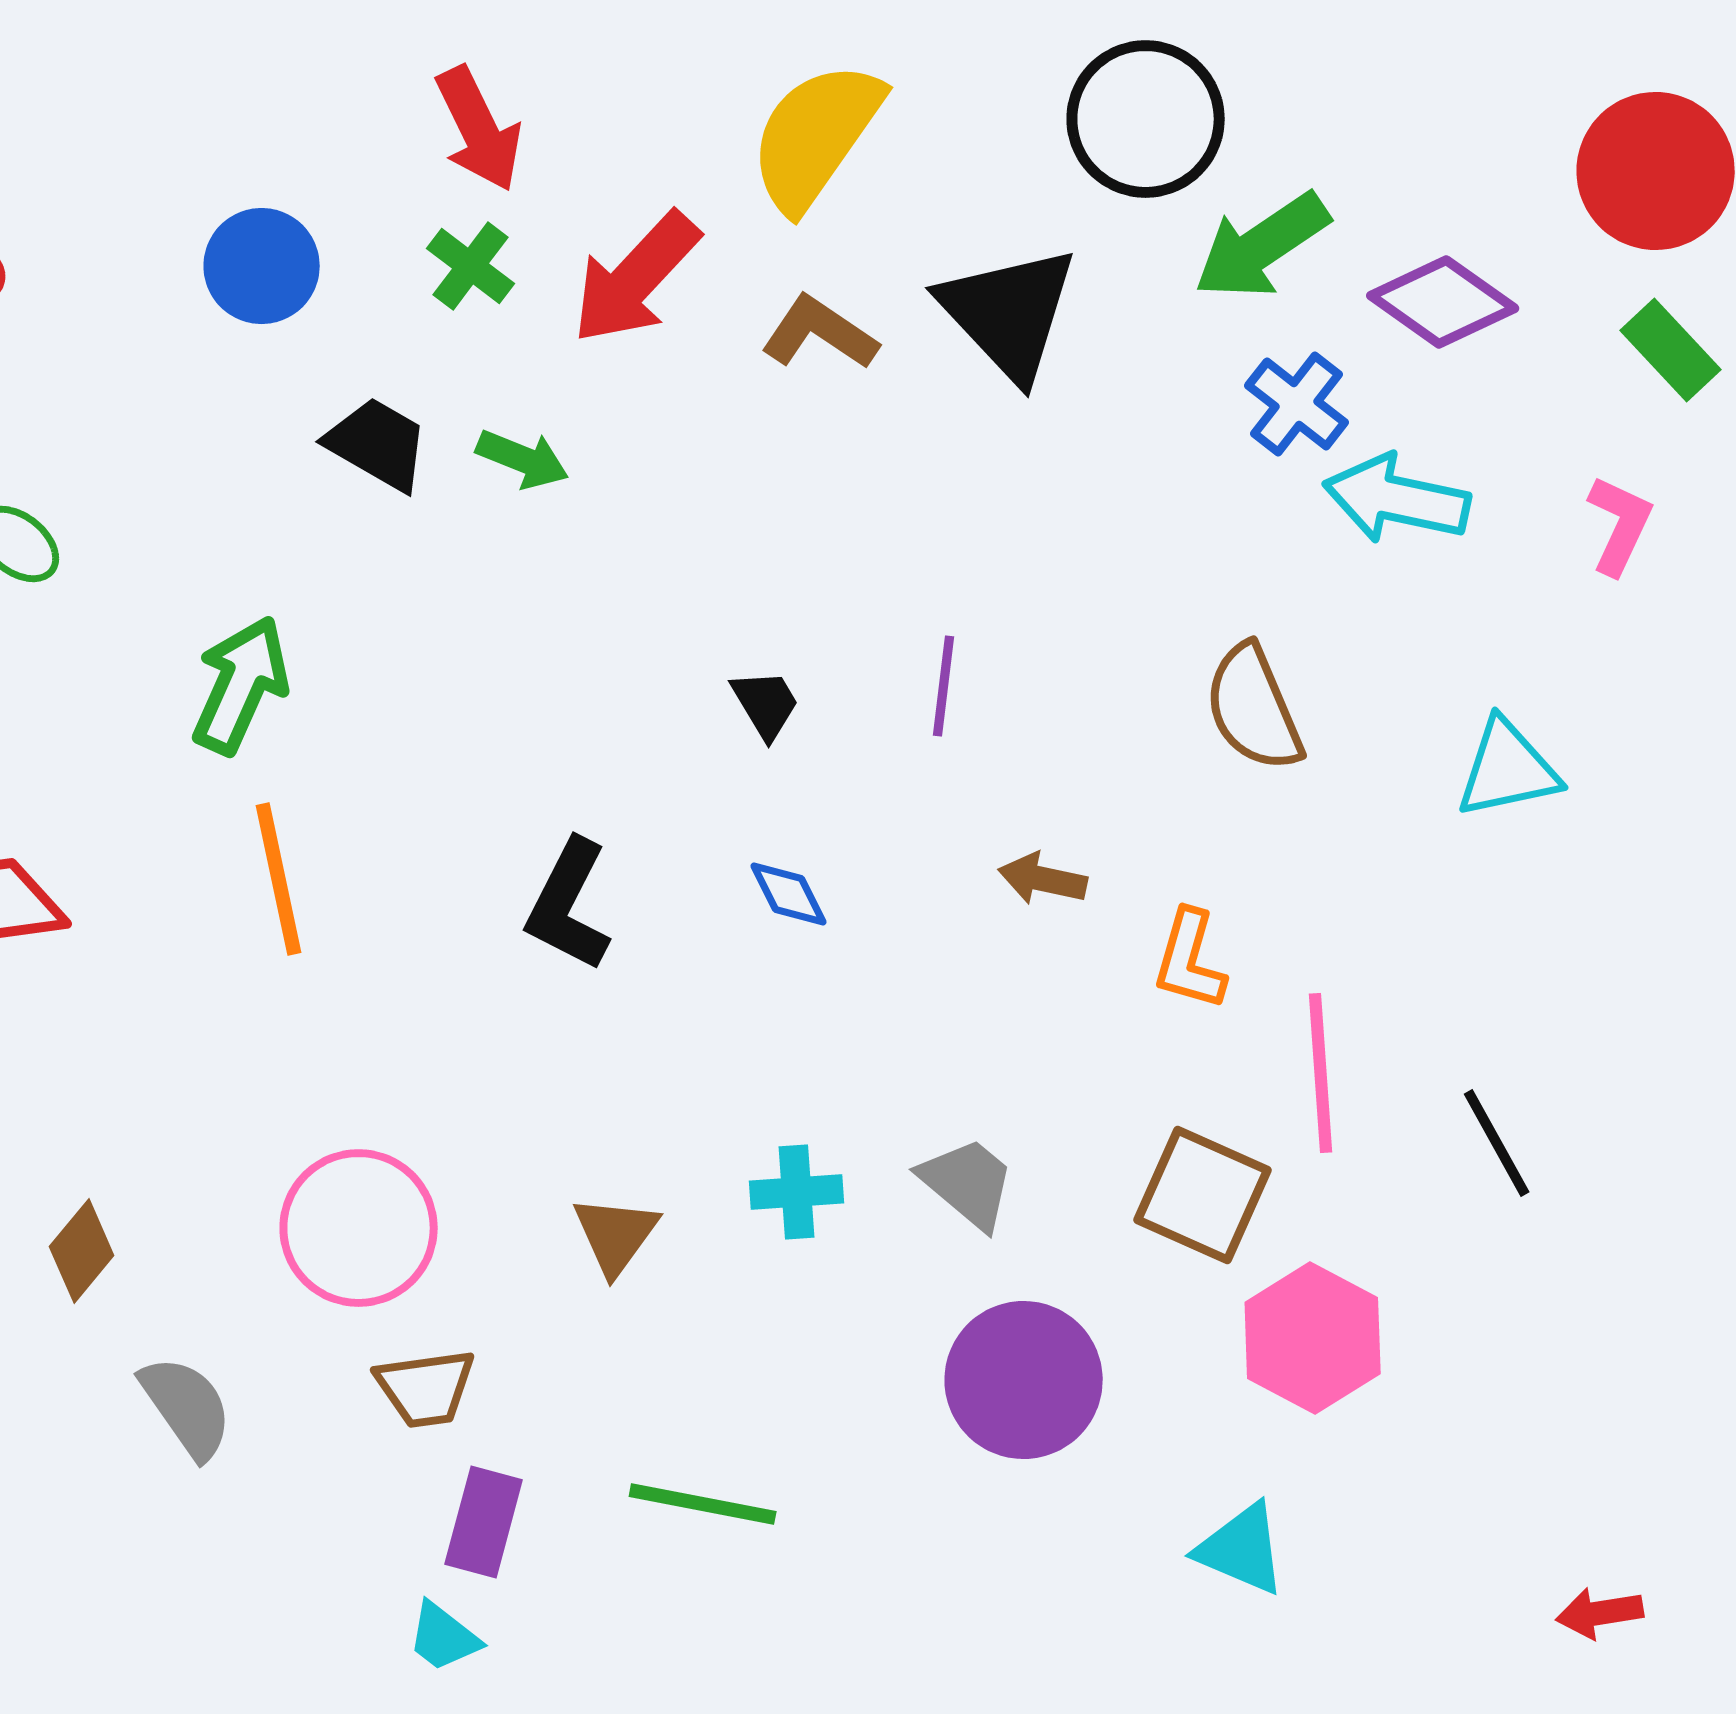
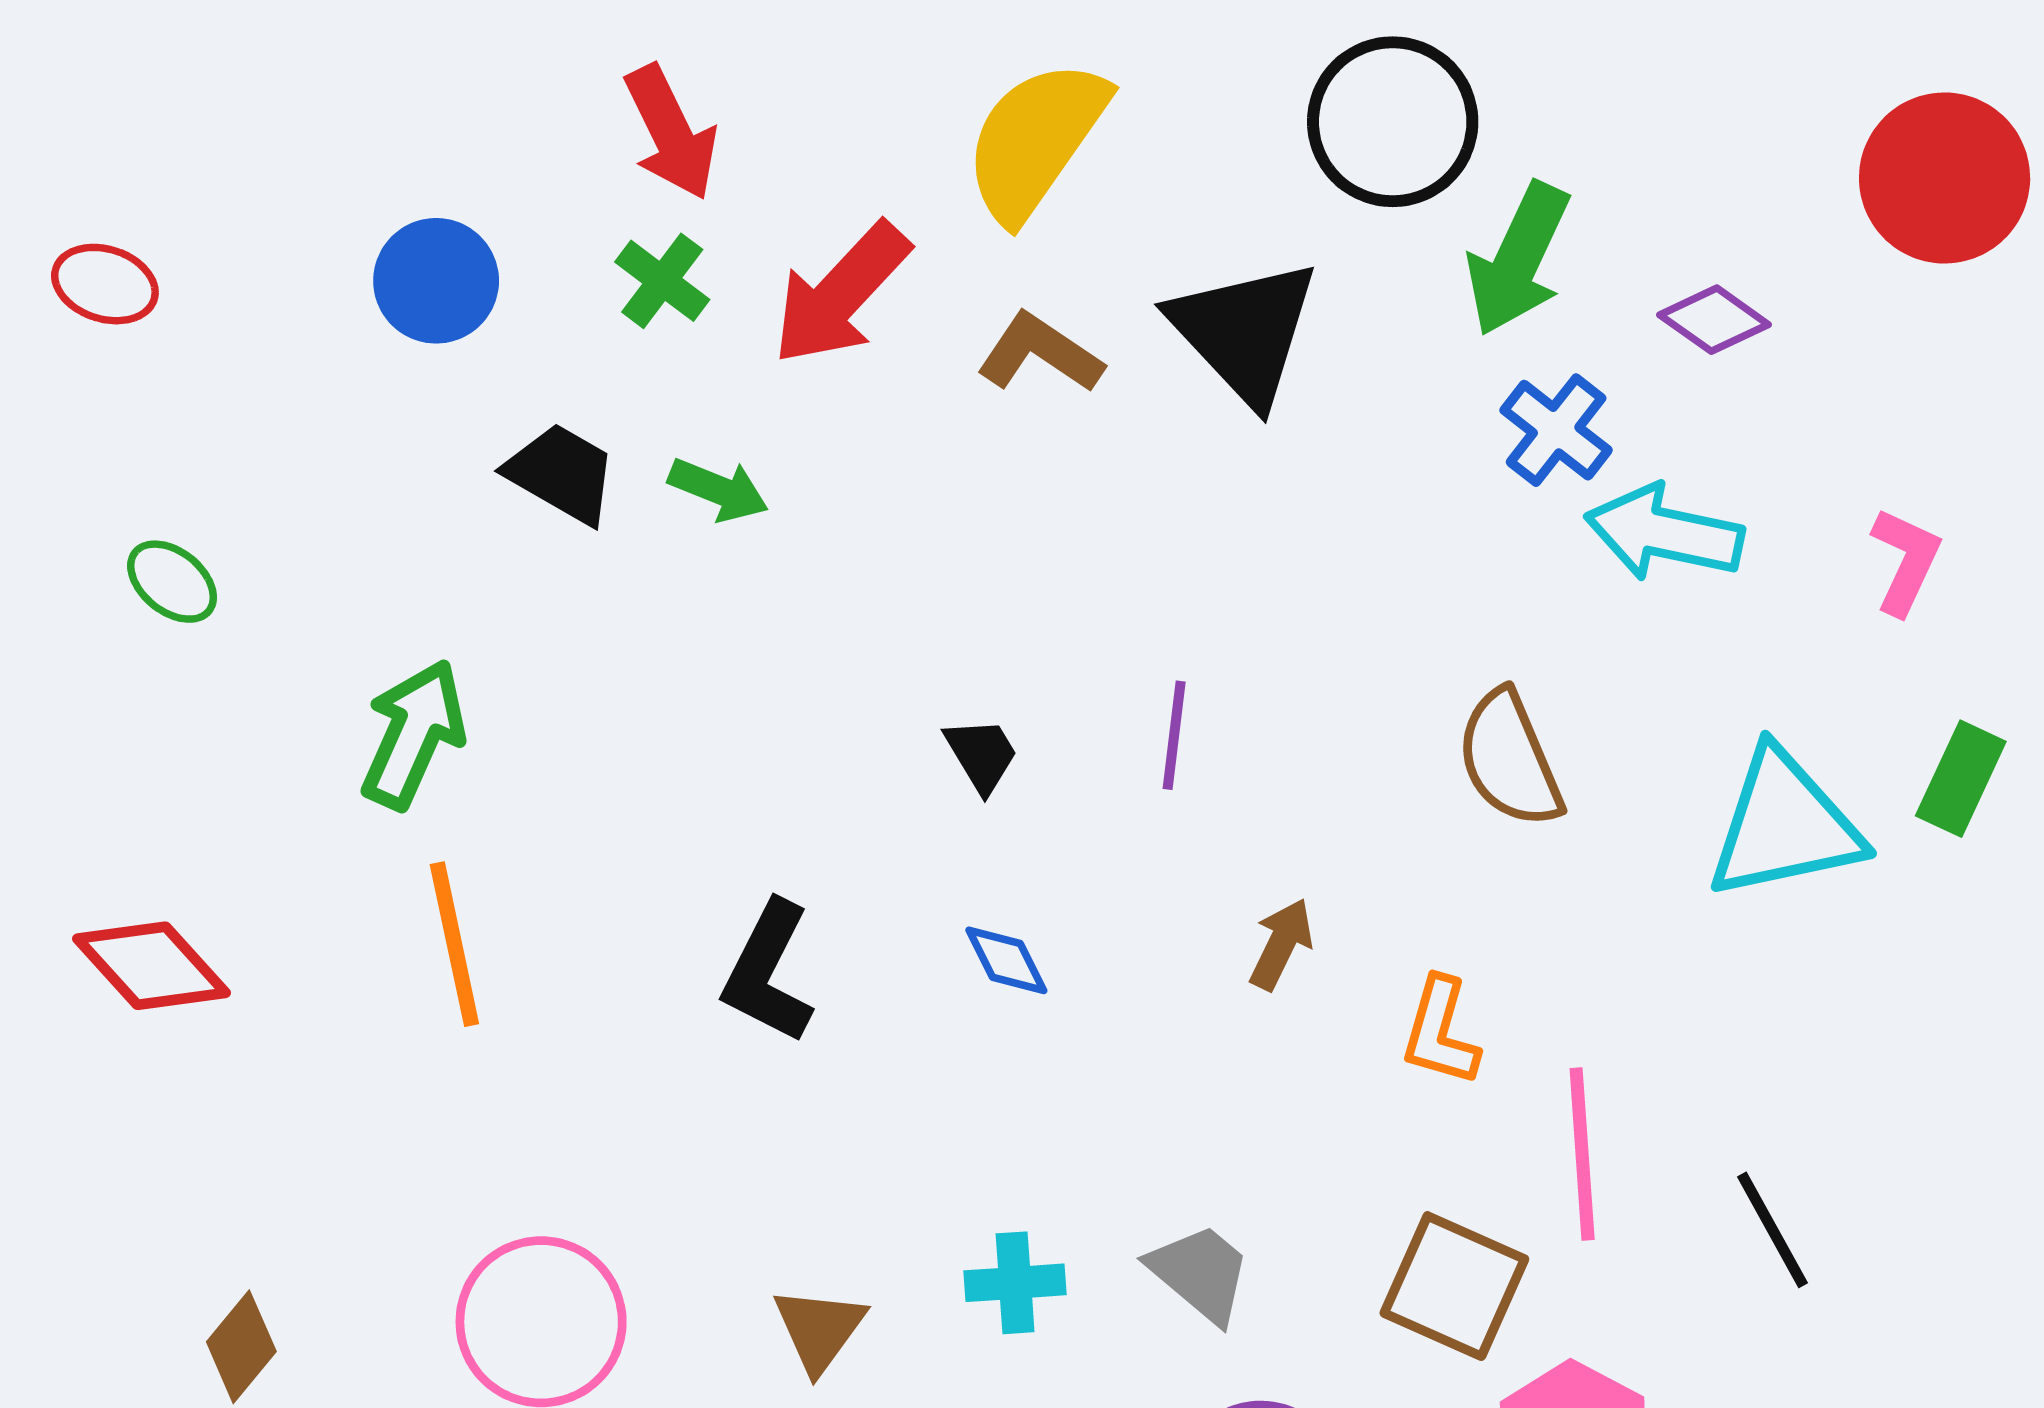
green arrow: (1262, 246) -> (1518, 259), turned -31
purple diamond: (1443, 302) -> (1714, 320), size x0.7
green rectangle: (1671, 350) -> (1961, 779), moved, turned 68
cyan triangle: (1508, 769) -> (1784, 825), size x1.4
brown arrow: (1043, 879) -> (1281, 944), turned 104

